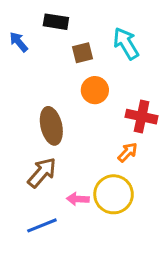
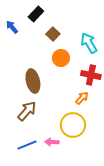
black rectangle: (56, 22) -> (36, 14), turned -56
cyan arrow: (126, 43) -> (89, 43), moved
brown square: (82, 53) -> (53, 34), turned -32
pink arrow: (78, 199) -> (52, 142), moved

